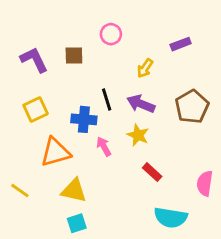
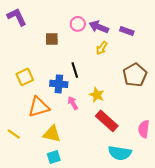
purple rectangle: (181, 44) -> (127, 31), turned 40
purple L-shape: (34, 60) -> (17, 17), moved
purple arrow: (141, 104) -> (99, 27), moved
red rectangle: (152, 172) -> (107, 121), size x1.6

